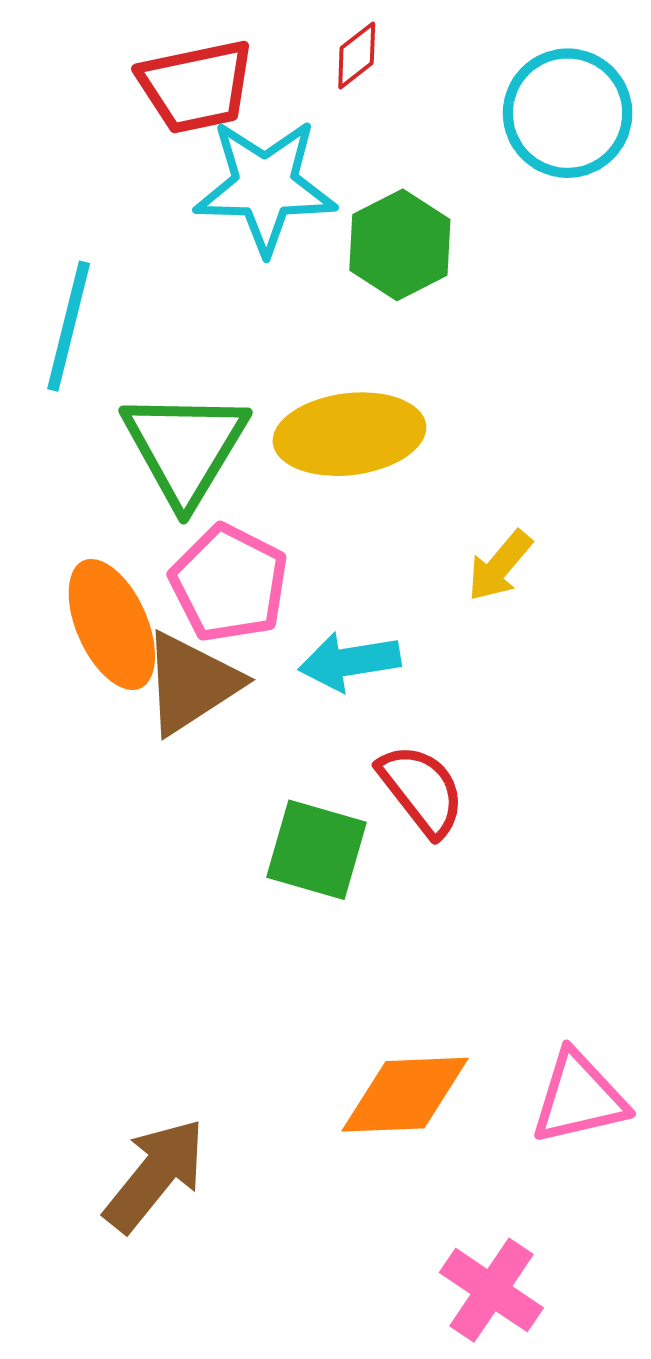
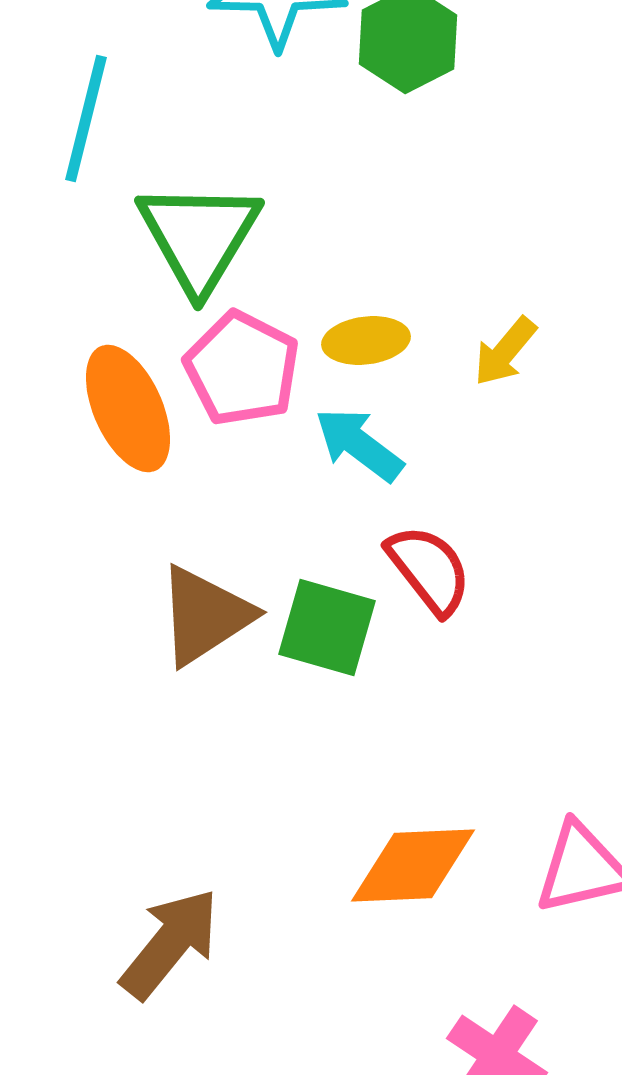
yellow ellipse: (349, 434) -> (366, 340), moved, size x0.6
cyan arrow: (349, 662) -> (359, 444), turned 46
brown triangle: (191, 683) -> (205, 616), moved

